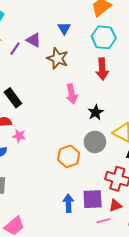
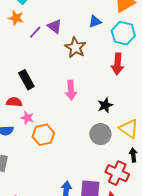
blue triangle: (64, 28) -> (95, 22), moved, turned 32
pink arrow: (72, 94) -> (71, 90), moved
orange hexagon: (69, 156) -> (43, 135), moved

